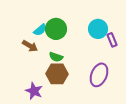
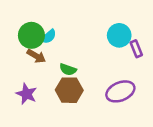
green circle: (56, 29) -> (31, 35), moved
purple ellipse: (99, 75) -> (120, 91), turned 45
purple star: (34, 91) -> (27, 94), moved

